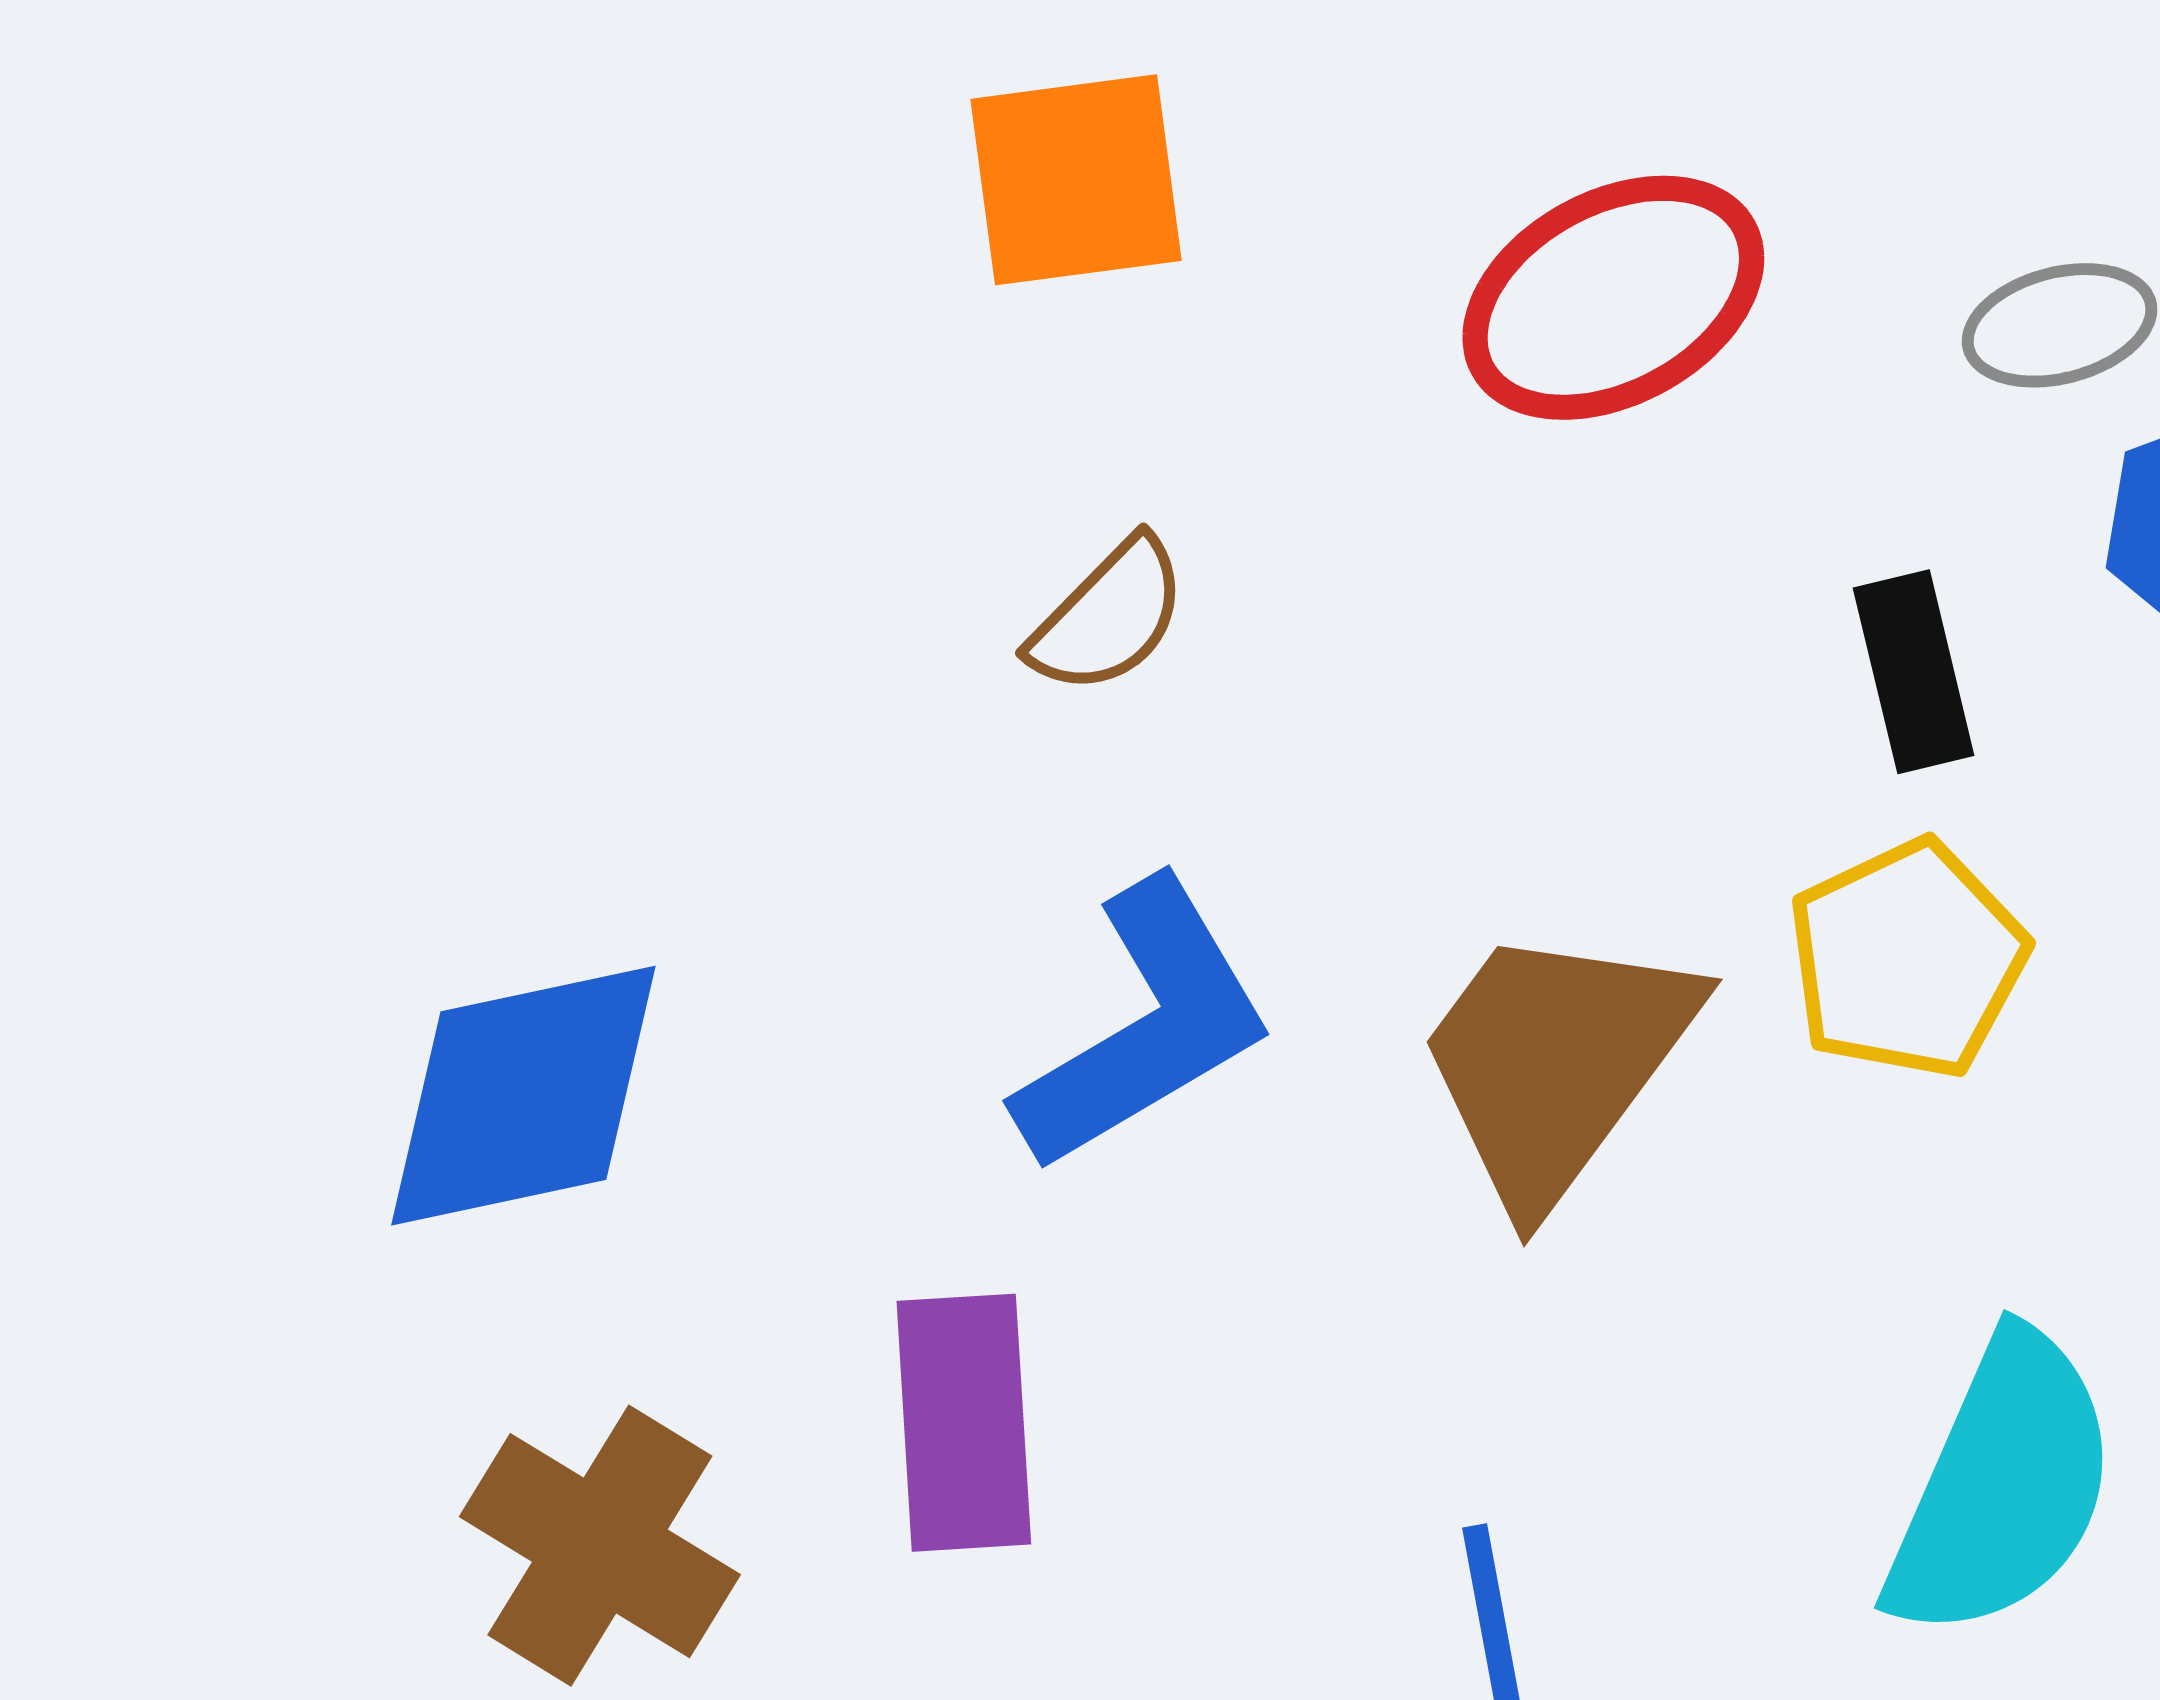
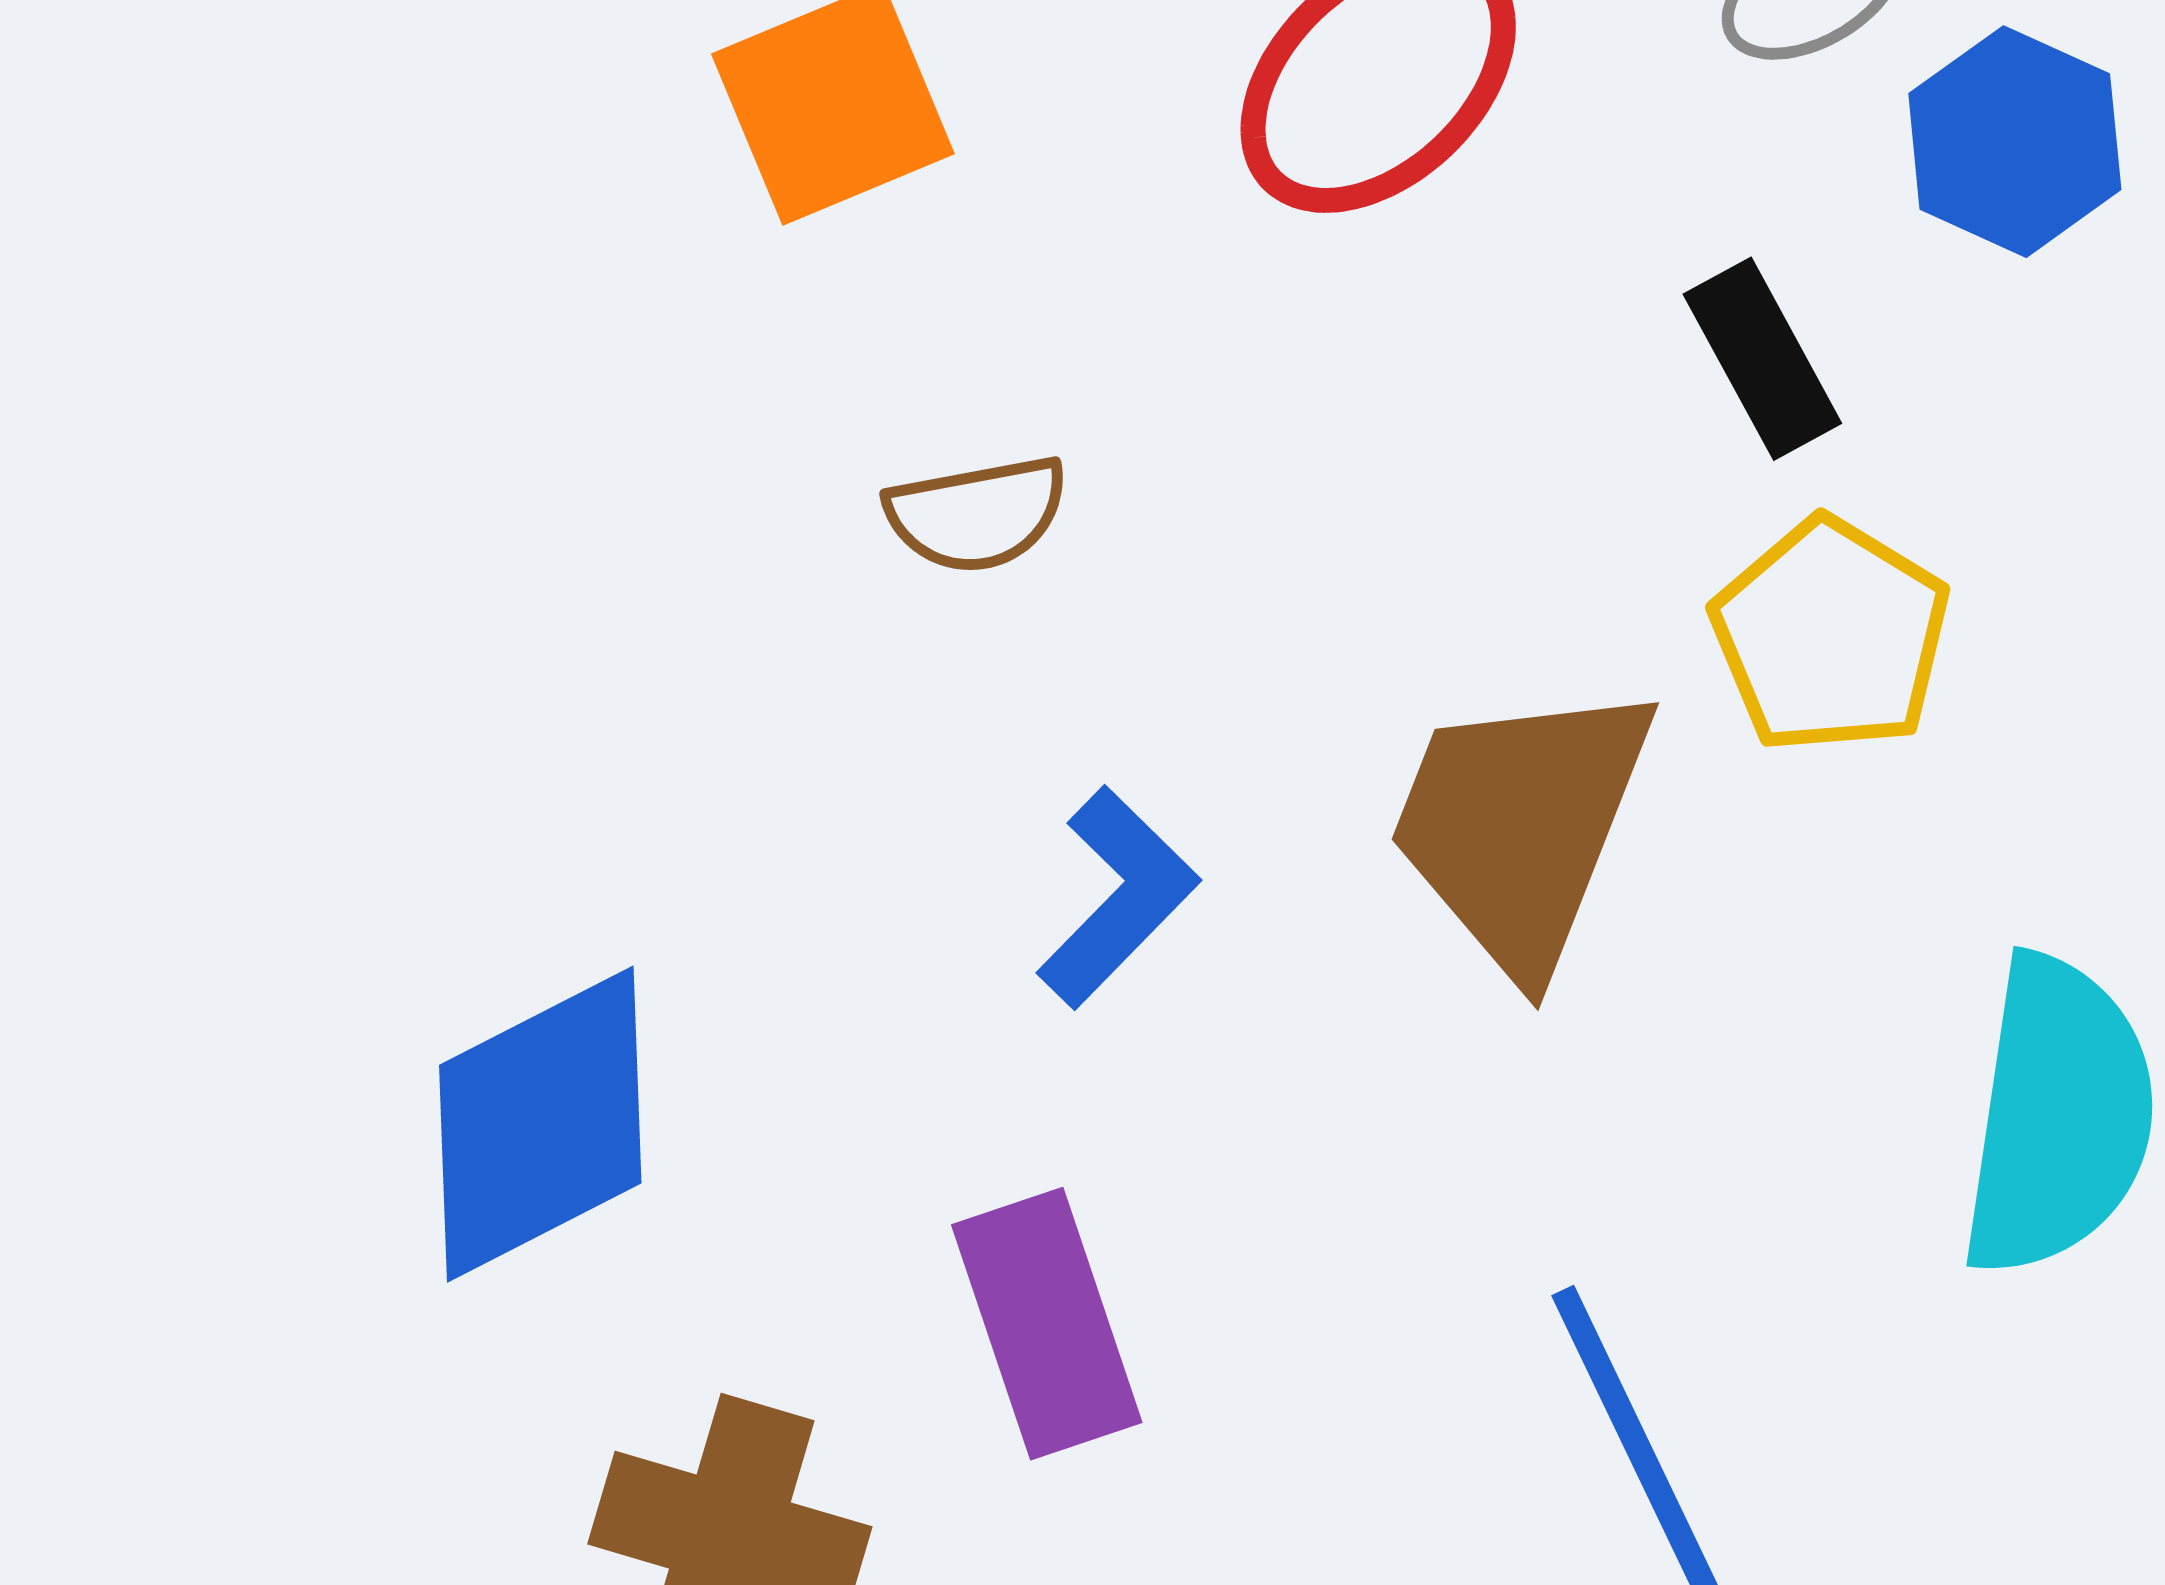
brown semicircle: (1108, 617) -> (977, 514), turned 50
blue L-shape: (1145, 1026) -> (1118, 897), size x0.7

